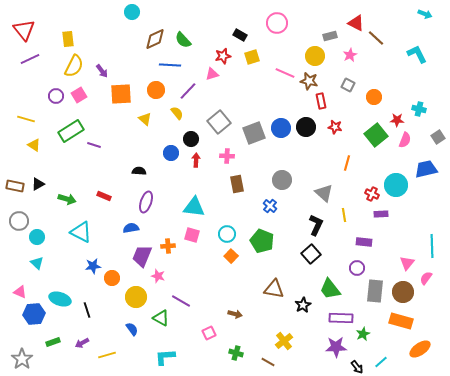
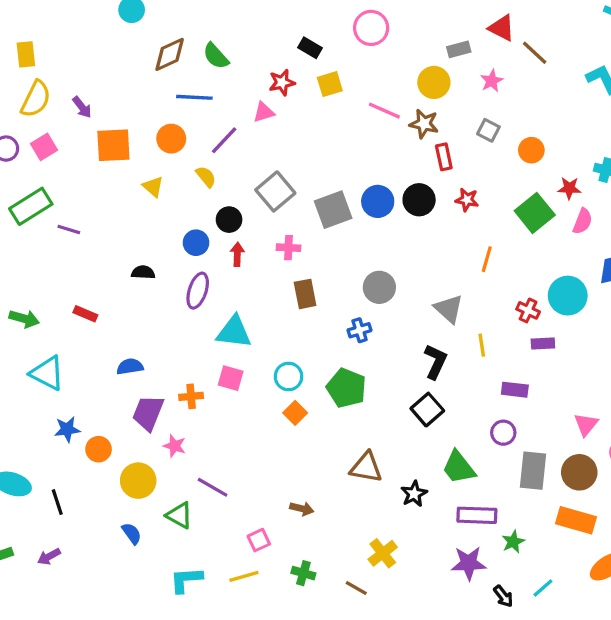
purple ellipse: (146, 202) -> (198, 291), moved
blue cross: (270, 206) -> (360, 330), turned 32
yellow line: (107, 355) -> (244, 576), moved

